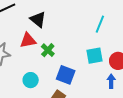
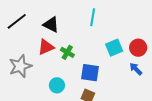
cyan line: (100, 24) -> (93, 17), moved
blue arrow: (111, 81) -> (136, 69), turned -32

